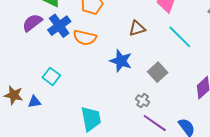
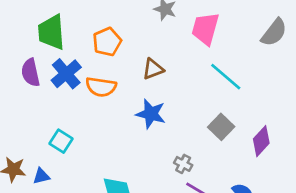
purple semicircle: (32, 23) -> (31, 73), turned -60
brown triangle: (137, 28) -> (153, 69), moved
gray square: (158, 72) -> (221, 127), moved

